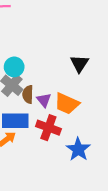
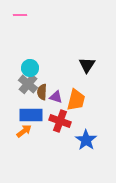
purple triangle: (44, 100) -> (56, 97), turned -32
orange trapezoid: (67, 104) -> (76, 100), turned -100

